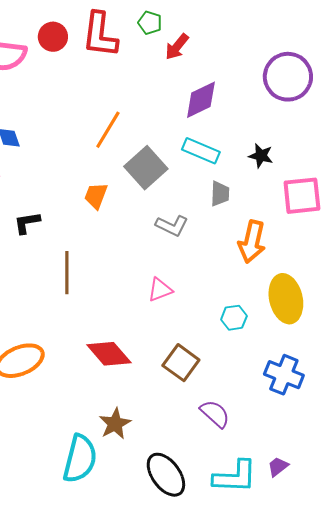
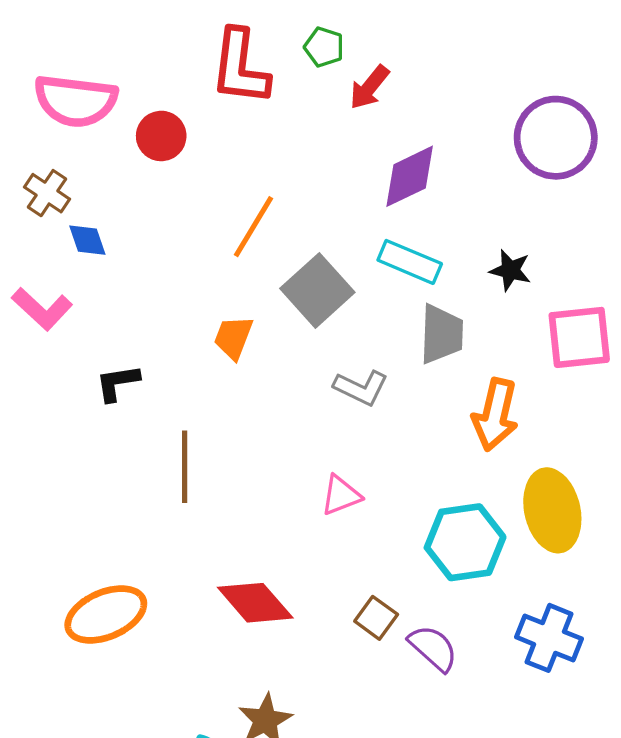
red circle: (53, 37) -> (161, 136), moved
gray trapezoid: (220, 194) -> (442, 334), size x1.4
cyan hexagon: (234, 318) -> (465, 542), size x1.8
brown square: (181, 363) -> (376, 618), size x0.7
purple semicircle: (215, 414) -> (433, 648), moved

